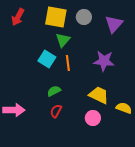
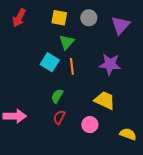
yellow square: (56, 17) -> (59, 18), size x0.7
green semicircle: (54, 91) -> (57, 96), turned -32
yellow semicircle: (124, 108) -> (128, 134), moved
pink circle: (93, 118) -> (90, 125), moved

